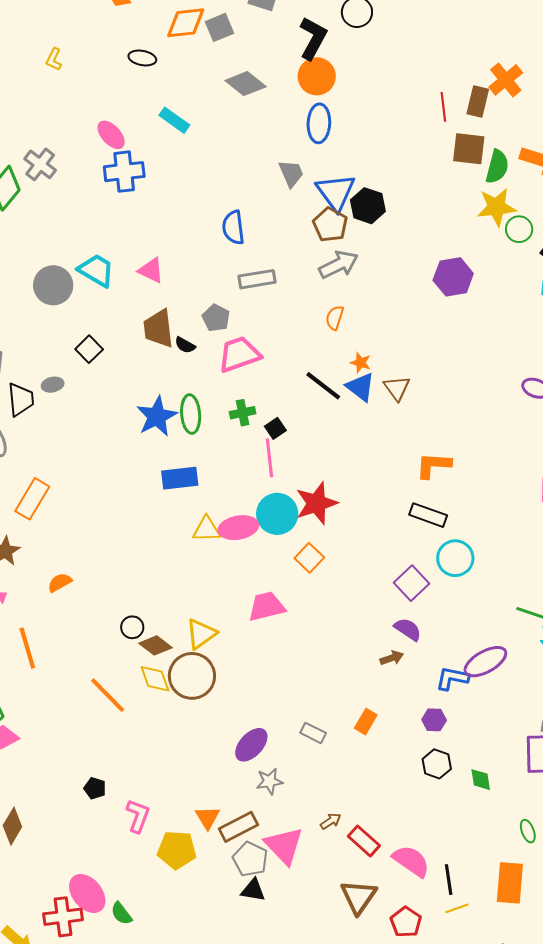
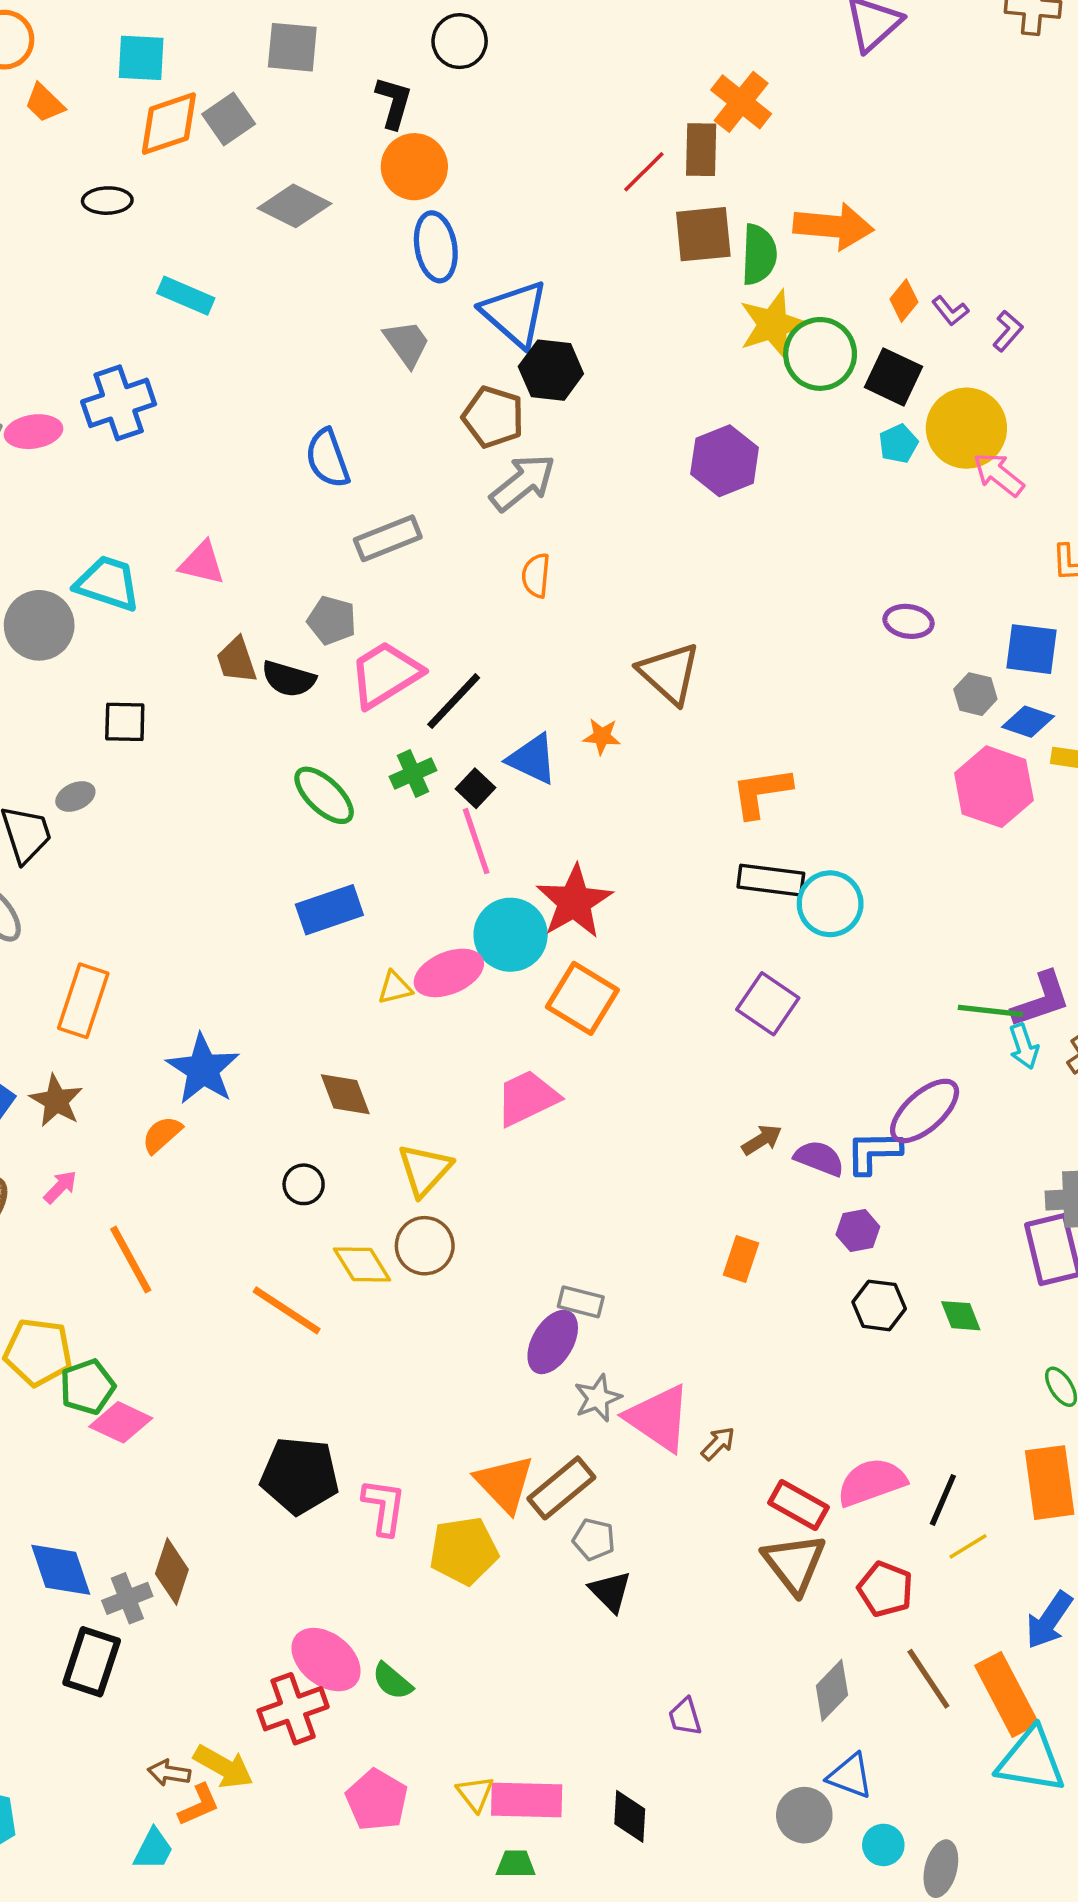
black L-shape: (313, 38) -> (394, 102), size x0.7
red line: (443, 107) -> (644, 172), turned 64
pink ellipse: (111, 135) -> (34, 432), moved, turned -44
blue triangle: (336, 192) -> (515, 314), moved
green circle: (519, 229) -> (820, 354), size x1.5
brown trapezoid: (158, 328) -> (237, 660), size x0.7
black semicircle: (185, 345) -> (289, 679), size x1.4
black square: (89, 349) -> (125, 722), turned -32
orange star: (361, 363) -> (602, 736), moved
black line: (323, 386) -> (454, 701), moved, turned -72
blue triangle: (361, 387) -> (532, 759), moved
brown triangle: (397, 388) -> (669, 673), size x1.4
green ellipse: (191, 414) -> (324, 795), turned -30
blue star: (157, 416) -> (203, 1069), moved
yellow triangle: (207, 529) -> (395, 988), size x0.7
orange square: (309, 558) -> (582, 998), size x1.4
cyan circle: (455, 558) -> (830, 904), moved
purple semicircle: (408, 629) -> (819, 1158), moved
brown diamond: (156, 645) -> (345, 1094), moved, turned 44
brown circle: (192, 676) -> (425, 1246), size x0.7
gray rectangle: (313, 733) -> (581, 1302), moved
black pentagon: (95, 788) -> (300, 1476), size x2.0
orange triangle: (208, 818) -> (505, 1484), size x1.4
red rectangle: (364, 841) -> (799, 1505), moved
pink triangle: (284, 846) -> (659, 1418), moved
gray pentagon: (250, 859) -> (594, 1539), size x0.7
pink semicircle: (411, 861) -> (872, 1482), turned -42
black line: (449, 880) -> (943, 1500), turned 44
black triangle: (253, 890) -> (610, 1591), turned 48

